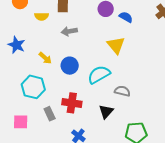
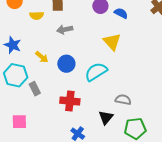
cyan hexagon: (33, 87) -> (16, 75), moved
gray semicircle: (122, 91) -> (123, 100), moved
black triangle: (106, 112) -> (106, 117), moved
gray rectangle: (50, 114) -> (35, 89), moved

